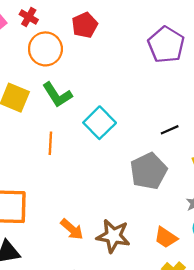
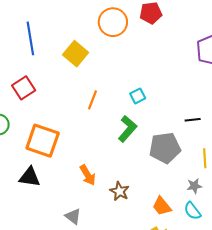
green L-shape: (57, 95) -> (127, 129), moved, turned -124
cyan square: (100, 123) -> (138, 96), size x0.6
brown star: (113, 236) -> (120, 191), size x0.7

